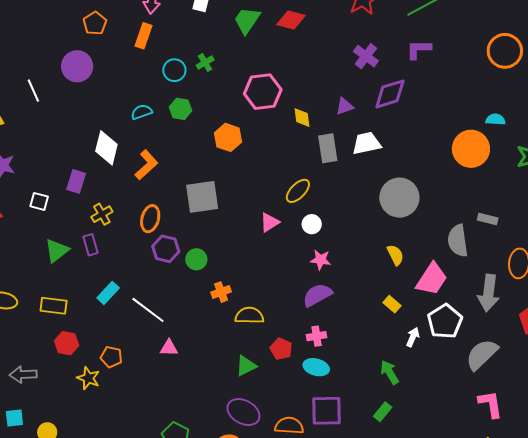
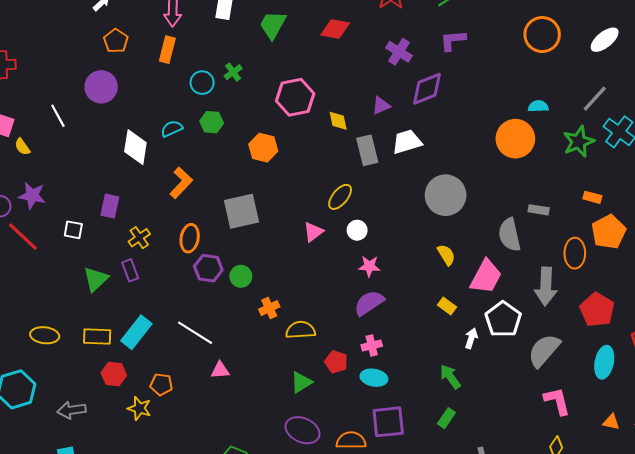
red diamond: (291, 20) -> (335, 29), moved
white diamond: (106, 148) -> (135, 147), moved
cyan rectangle: (108, 293) -> (136, 332), moved, size x1.4

